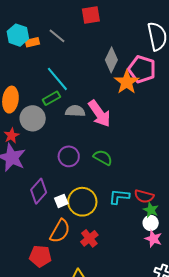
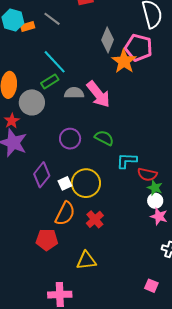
cyan L-shape: (119, 197) -> (127, 161), moved

